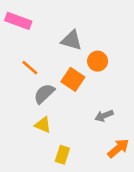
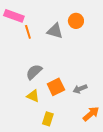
orange circle: (98, 61) -> (76, 21), moved
orange line: (30, 68) -> (28, 32), moved, turned 32
orange square: (73, 79) -> (56, 87), moved, turned 30

